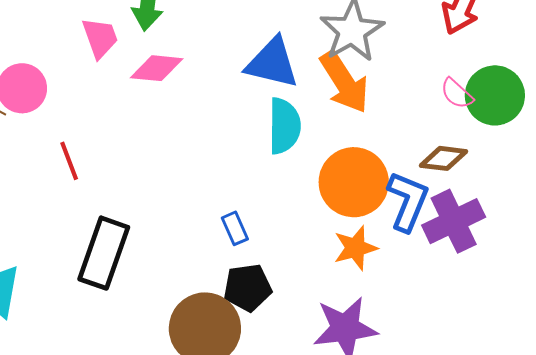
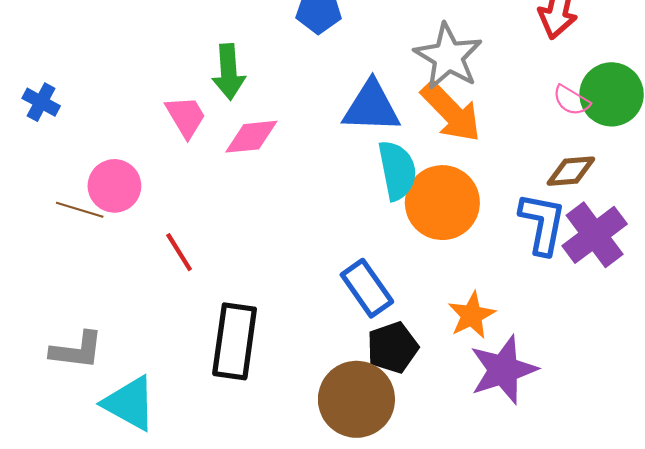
orange circle: (354, 182) -> (442, 203), moved
blue rectangle: (235, 228) -> (367, 288), size x1.6
orange star: (355, 248) -> (472, 315), moved

